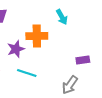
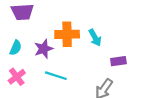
cyan arrow: (62, 17) -> (95, 38), moved

